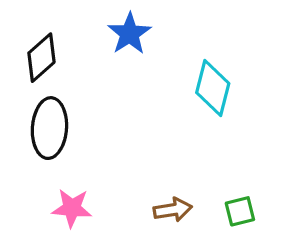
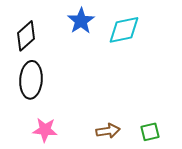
cyan diamond: (213, 88) -> (124, 30), moved, turned 64

